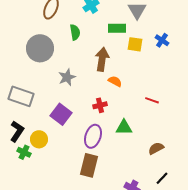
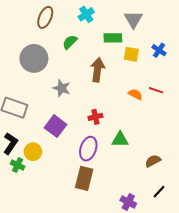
green semicircle: (75, 32) -> (70, 42), turned -126
gray star: (67, 77) -> (62, 88), turned -30
orange semicircle: (115, 81) -> (135, 94), moved
red line: (152, 100) -> (156, 90), moved

